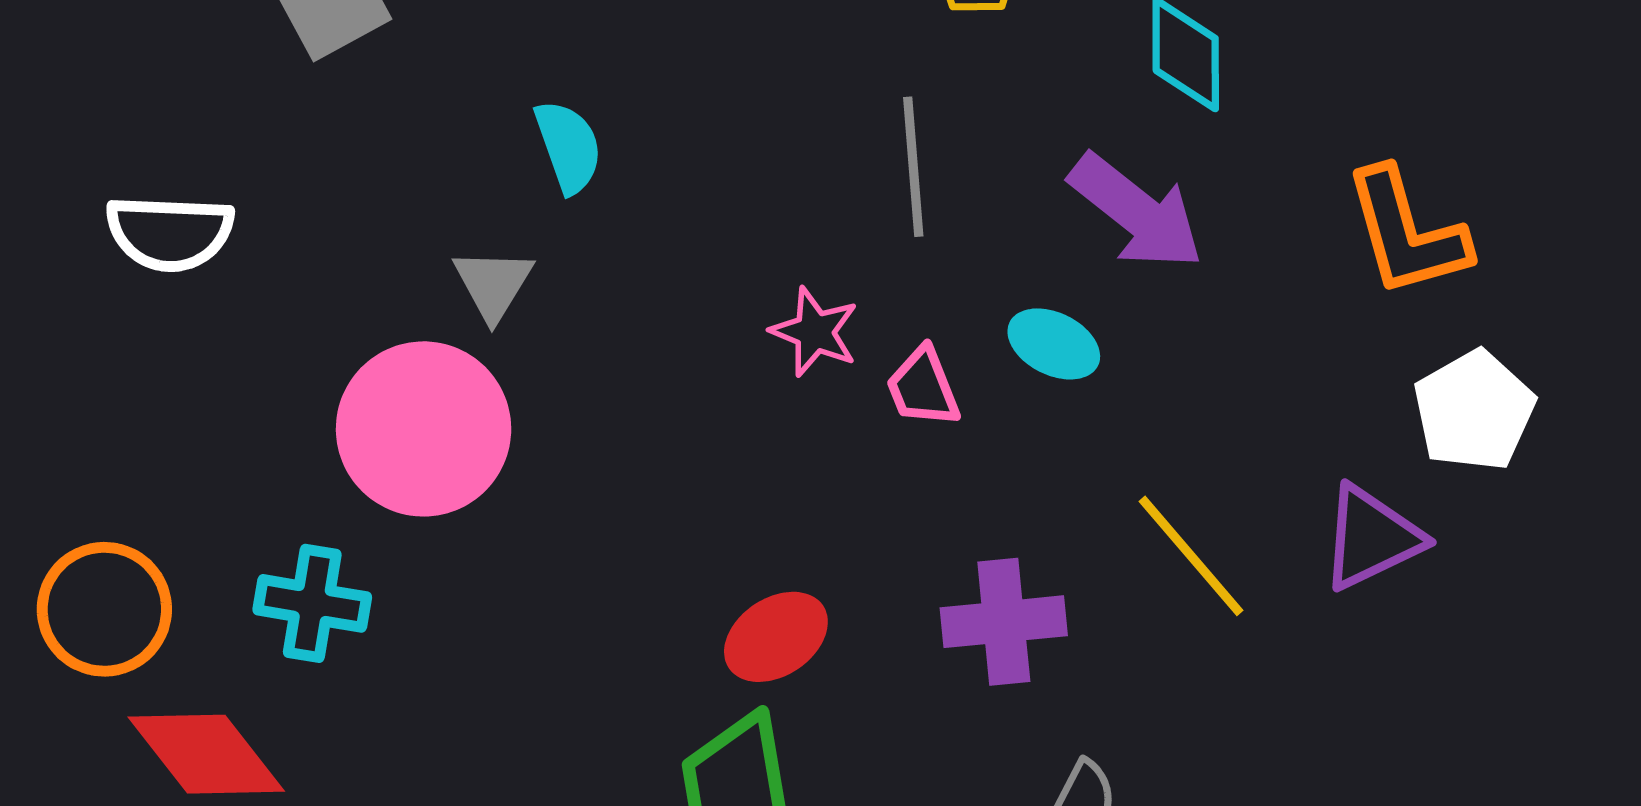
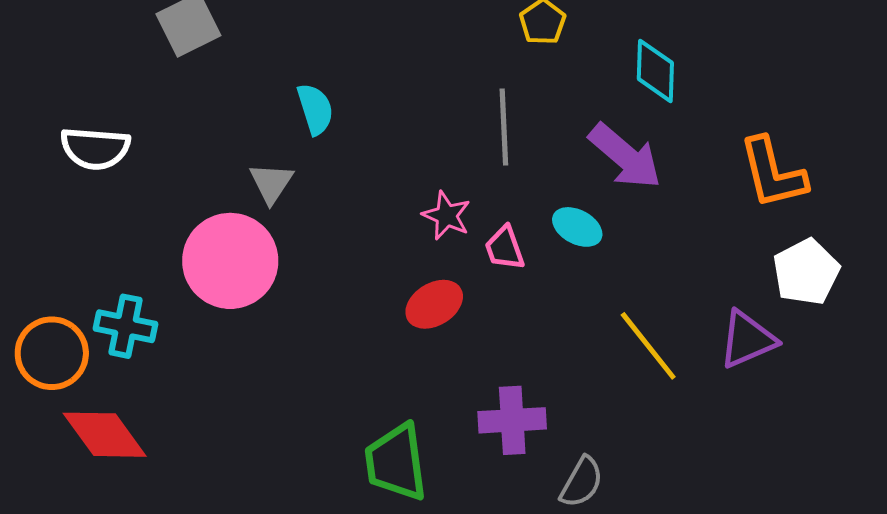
cyan cross: (312, 603) -> (126, 326), moved
purple cross: (1004, 622) -> (512, 420), moved
red ellipse: (776, 637) -> (434, 304), moved

